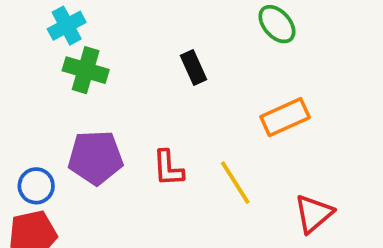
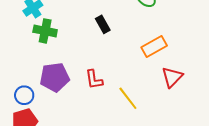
yellow line: (235, 183) -> (128, 98), moved
red triangle: (314, 214) -> (172, 77), moved

